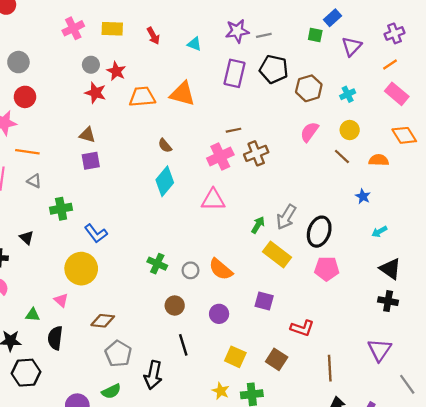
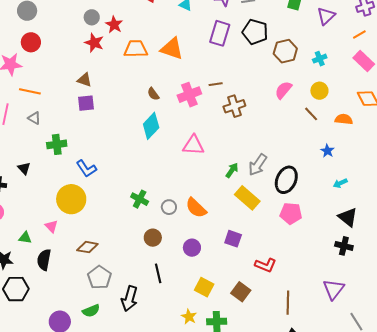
pink cross: (220, 157) -> (189, 95), moved

